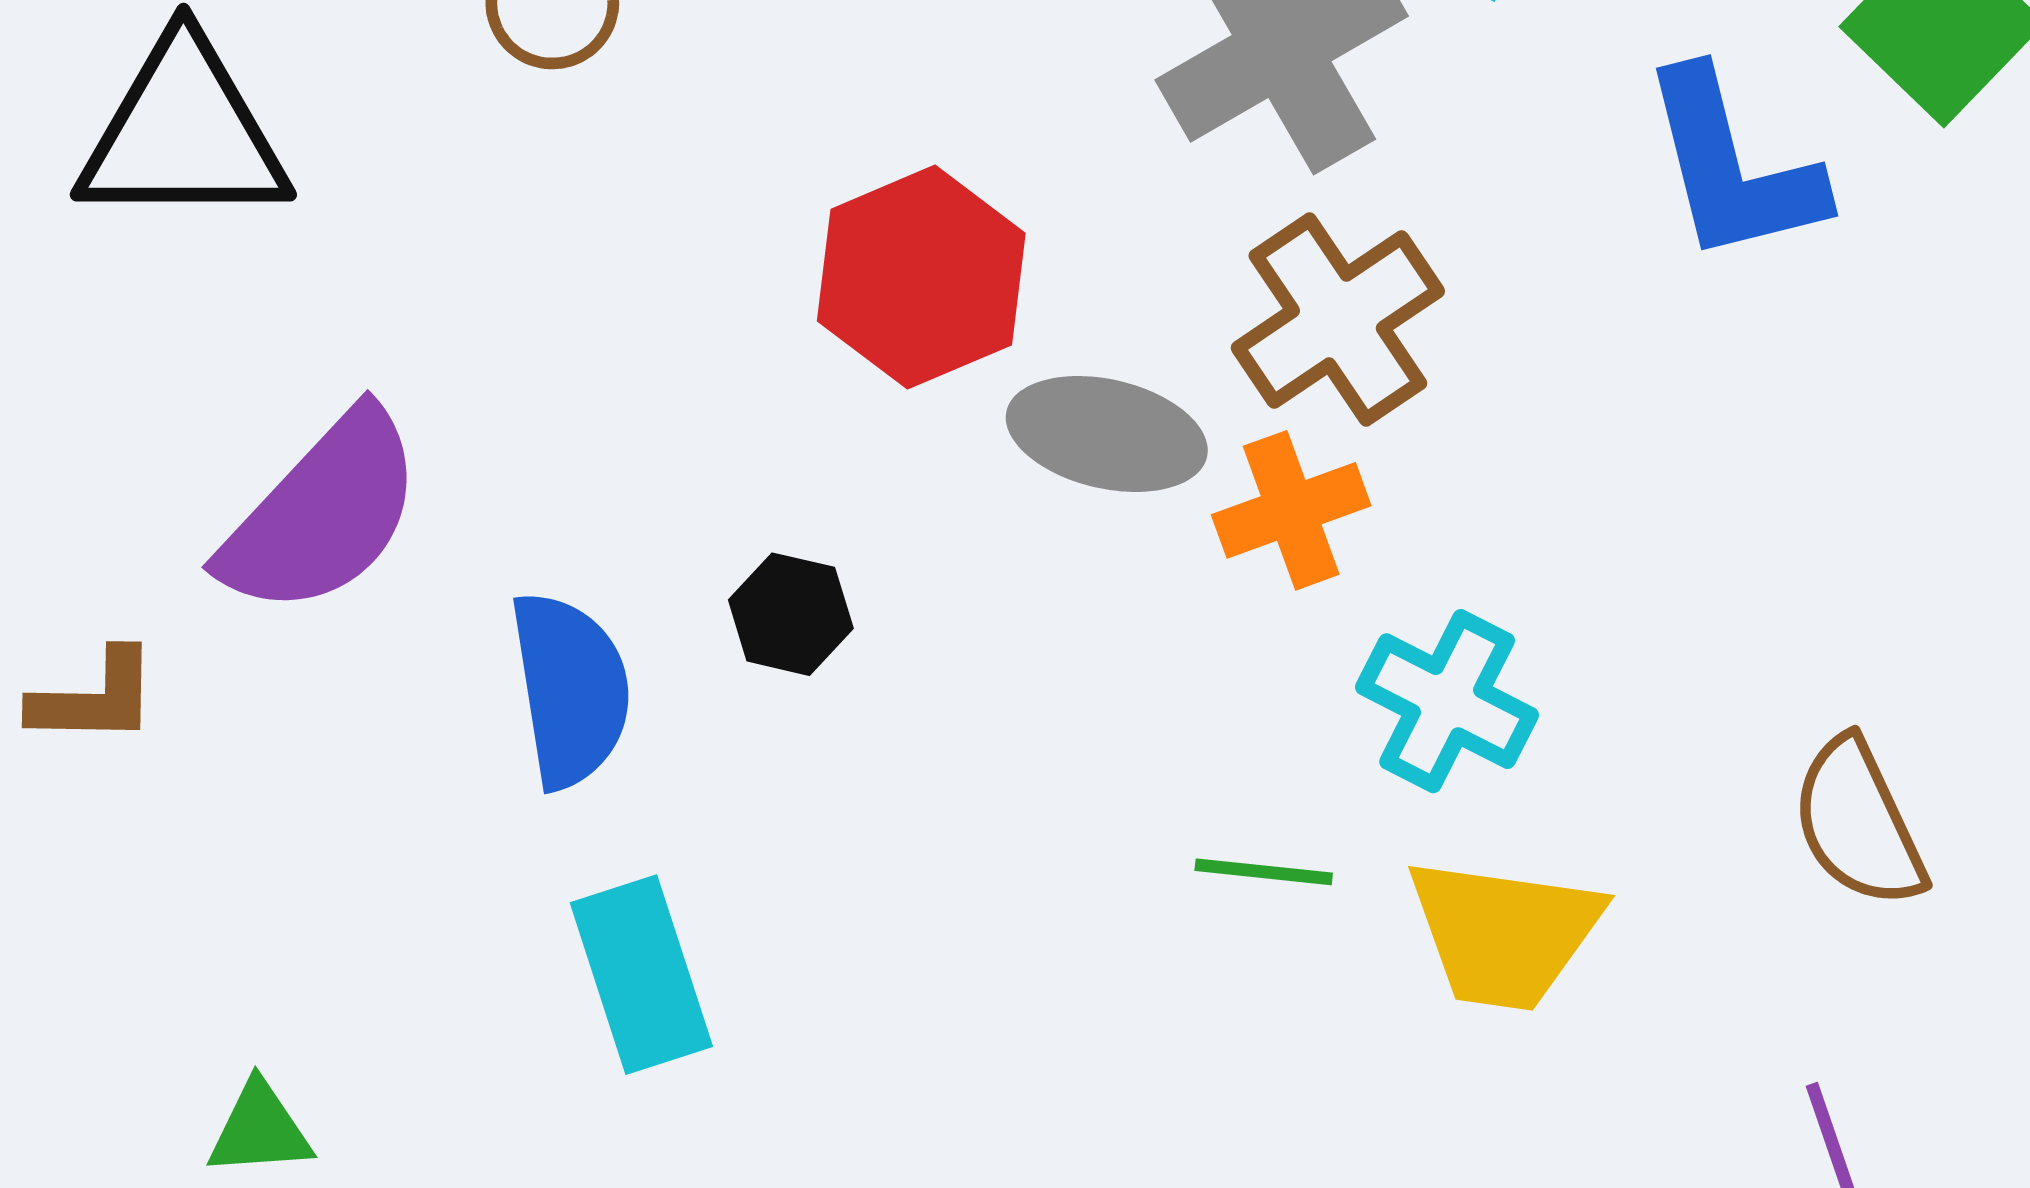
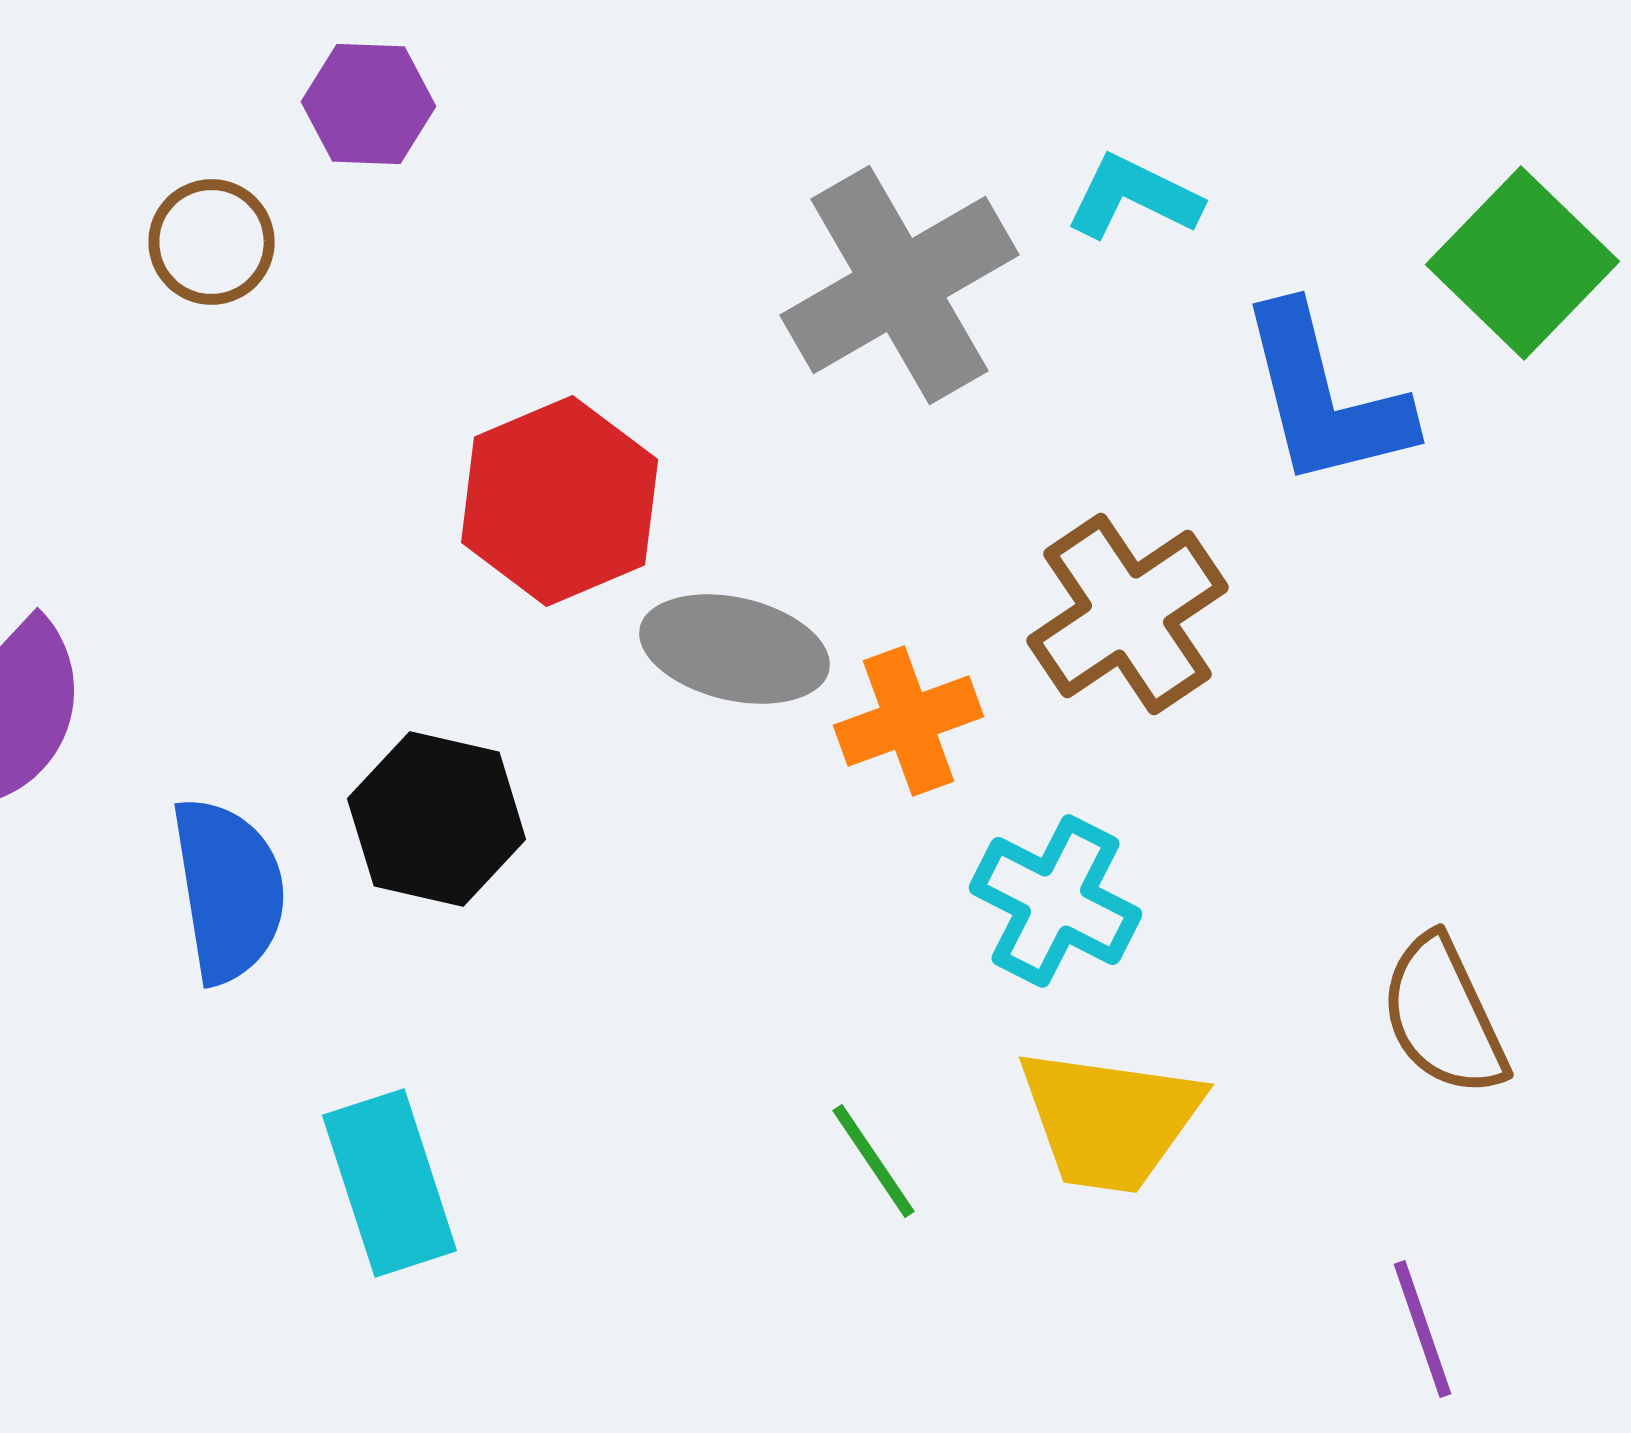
brown cross: (1338, 319) -> (1128, 614), moved
black hexagon: (791, 614) -> (437, 819), size x1.5
green line: (1264, 872) -> (874, 1161), moved, turned 50
cyan rectangle: (641, 975) -> (390, 1183), moved

